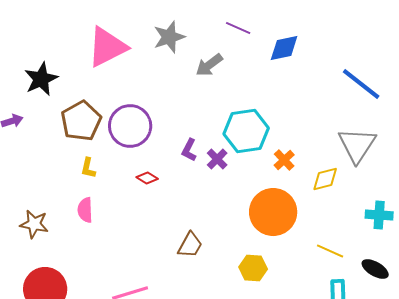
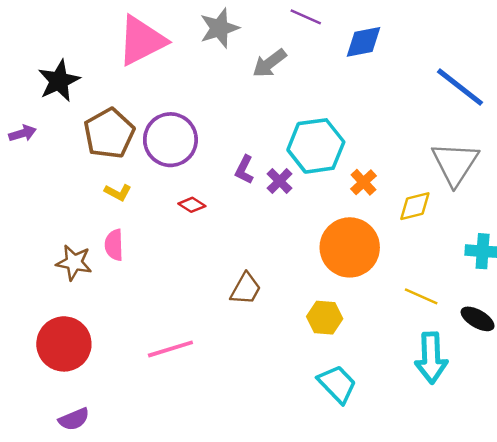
yellow L-shape: (88, 168) -> (118, 192), turned -75
brown star: (34, 224) -> (74, 262), moved

